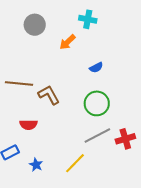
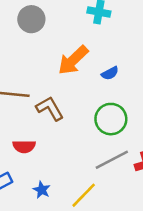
orange arrow: (67, 42) -> (73, 60), moved, size x1.5
blue star: (36, 165) -> (42, 190), moved

